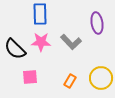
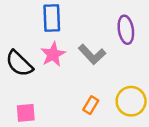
pink star: (41, 42) -> (53, 54), turned -30
pink square: (30, 77) -> (26, 113), moved

